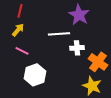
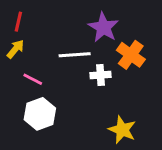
pink line: (22, 51) -> (33, 79), moved
orange cross: (98, 62) -> (131, 55), moved

